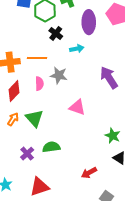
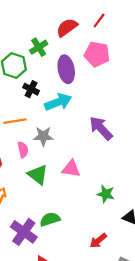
cyan arrow: (77, 49) -> (58, 102), size x1.6
green triangle: (34, 118) -> (38, 175), moved
green star: (113, 136) -> (106, 194), moved
purple cross: (27, 154) -> (24, 232), size x1.6

